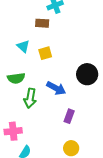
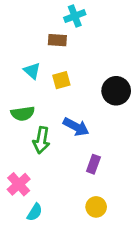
black circle: (87, 74) -> (116, 91), moved
pink cross: (13, 131) -> (19, 184), turned -36

